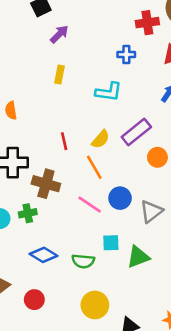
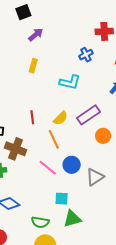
blue cross: (126, 54) -> (86, 55), turned -32
green triangle: (138, 257) -> (72, 219), moved
green semicircle: (83, 261) -> (40, 222), moved

